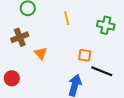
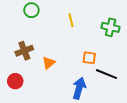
brown cross: (20, 37) -> (24, 51), moved
orange triangle: (41, 53) -> (49, 63), moved, turned 32

